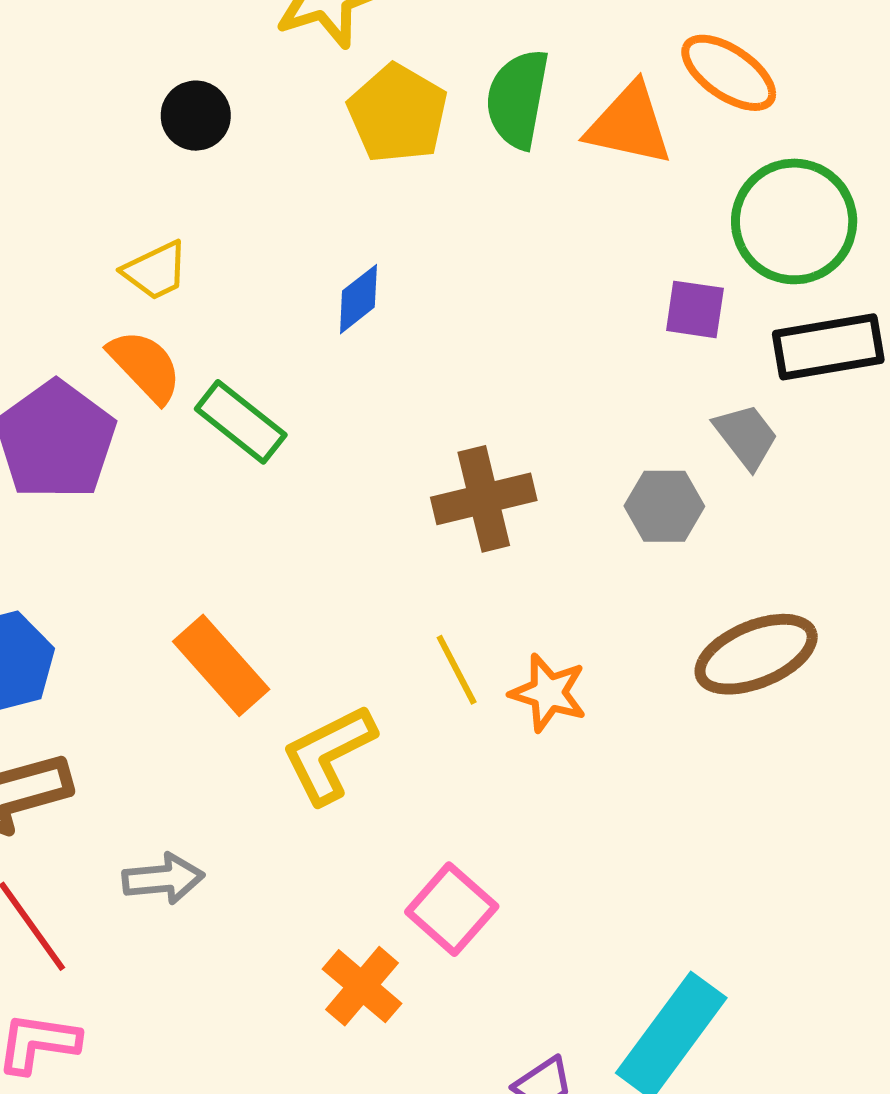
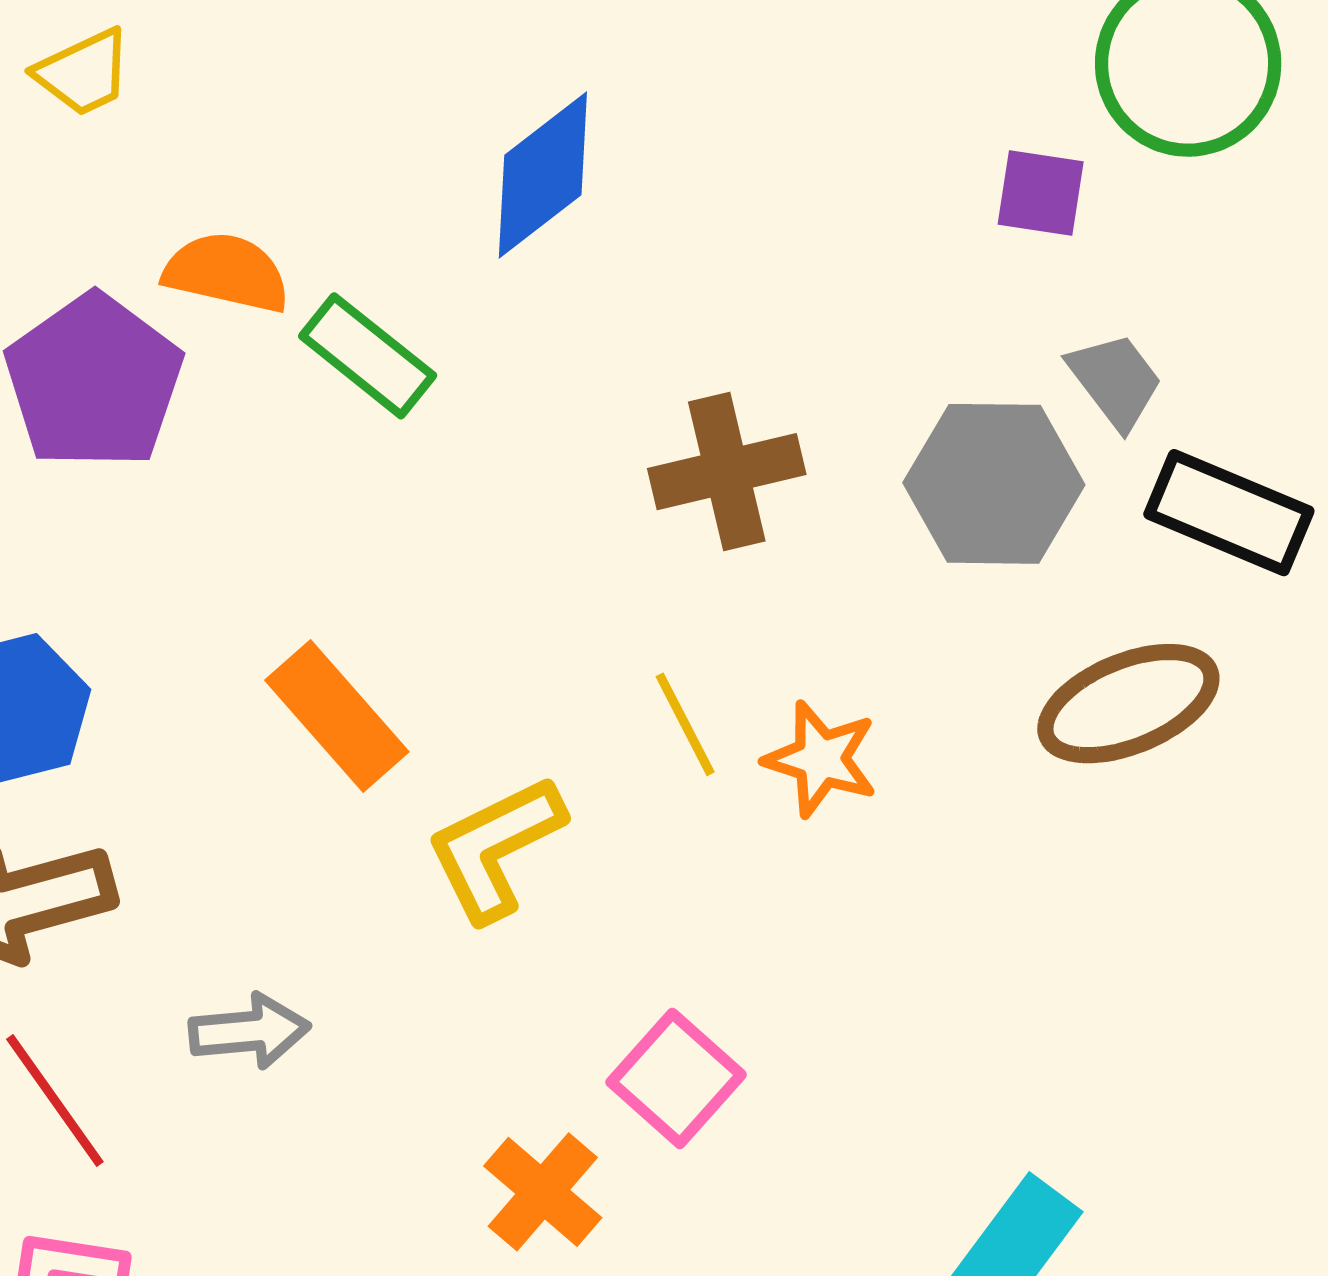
yellow trapezoid: (155, 271) -> (83, 72), moved
blue diamond: (358, 299) -> (543, 175), size x1.6
black rectangle: (828, 347) -> (1229, 513), moved, turned 32
orange semicircle: (145, 366) -> (227, 273), turned -34
gray hexagon: (664, 506) -> (994, 484), size x1.5

